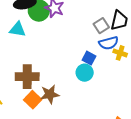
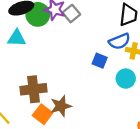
gray square: (101, 26) -> (71, 14), moved
cyan circle: (85, 73) -> (126, 79), moved

